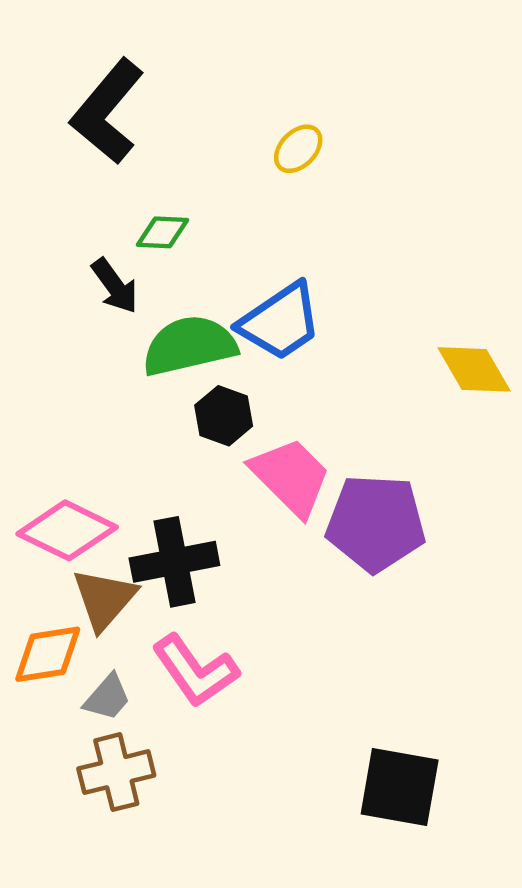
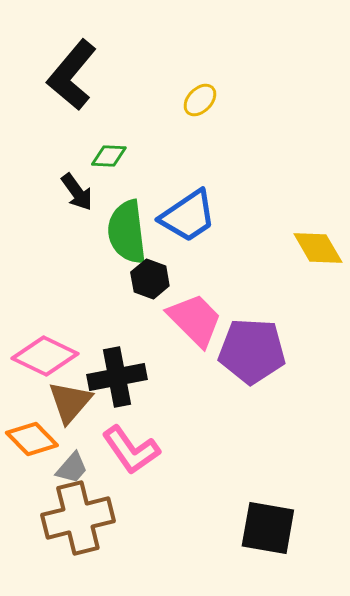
green semicircle: (189, 346) -> (127, 232), turned -84
orange diamond: (48, 654) -> (32, 439), turned 54
brown cross: (116, 772) -> (78, 518), size x1.4

